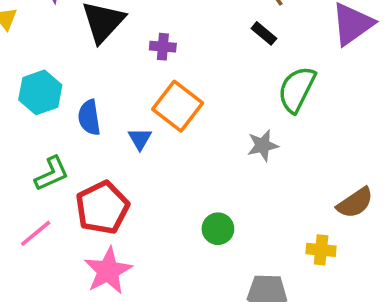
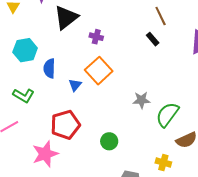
green semicircle: (297, 89) -> (167, 115), moved
green L-shape: (52, 174) -> (24, 96), turned 45
red pentagon: (102, 208) -> (65, 125), moved

